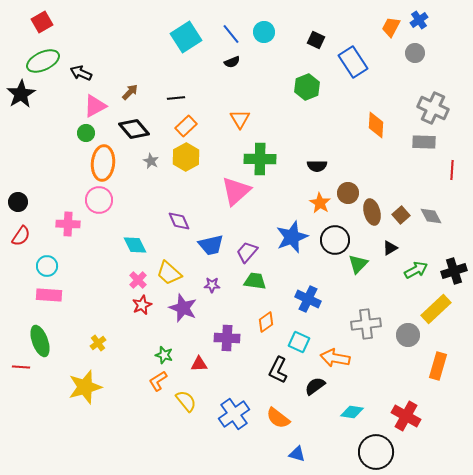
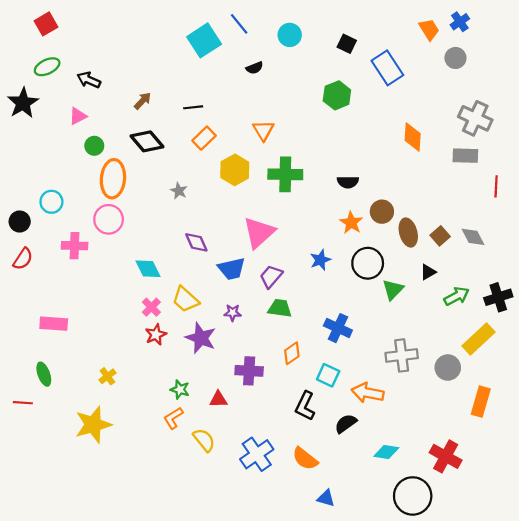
orange trapezoid: (391, 27) -> (429, 29), turned 120
blue line: (231, 34) -> (239, 24), moved
green ellipse: (43, 61) -> (47, 67), size x0.7
pink triangle: (95, 106) -> (78, 116), moved, size x0.7
yellow hexagon: (186, 157) -> (235, 170), moved
gray star: (151, 161) -> (179, 191), moved
pink triangle: (236, 191) -> (259, 233), moved
blue star: (292, 237) -> (320, 260), size x0.6
cyan circle: (47, 266) -> (51, 202), moved
green ellipse: (40, 341) -> (44, 374), size x0.7

